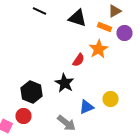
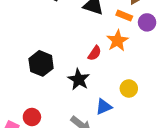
black hexagon: (32, 92) -> (41, 63), moved
yellow circle: (110, 99) -> (129, 89), moved

